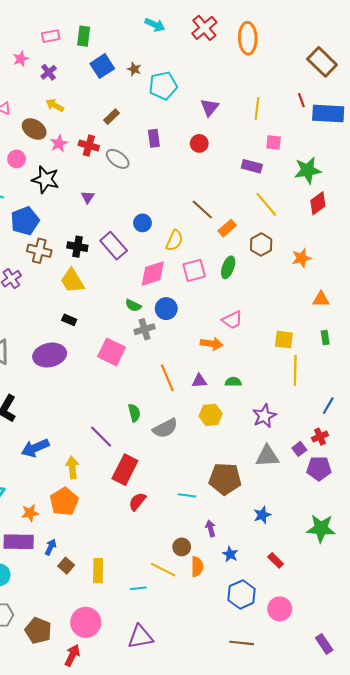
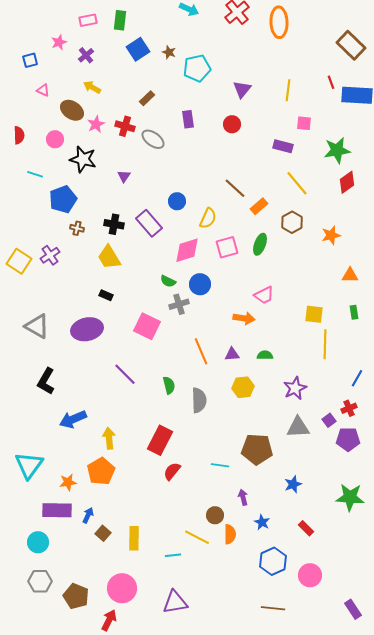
brown cross: (39, 251) -> (77, 228), size x0.6
gray semicircle: (165, 428) -> (199, 400), turned -65
purple line: (101, 437) -> (125, 374), moved

